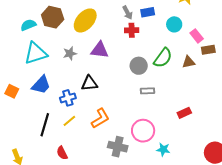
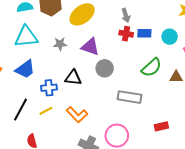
blue rectangle: (148, 12) -> (144, 33), moved
gray circle: (139, 66) -> (105, 68), moved
gray rectangle: (148, 91) -> (129, 97), size x1.6
orange L-shape: (100, 118) -> (77, 115), turned 65

